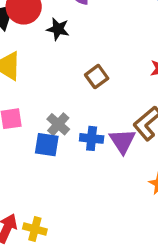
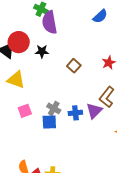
brown square: (97, 77) -> (74, 66), moved
purple triangle: (123, 141) -> (94, 111), turned 30

